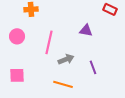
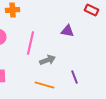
purple line: (93, 67) -> (74, 77), moved

